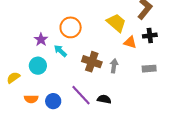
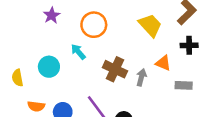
purple star: (41, 40) -> (52, 15), moved
orange triangle: (130, 42) -> (163, 63), moved
yellow semicircle: (13, 78) -> (17, 78), turned -72

